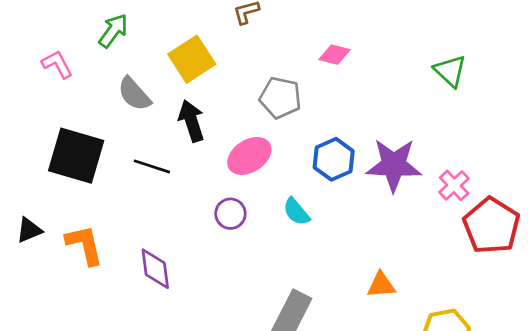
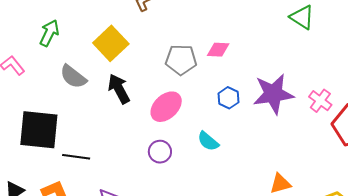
pink diamond: (335, 55) -> (218, 50), moved
blue hexagon: (334, 159) -> (228, 98), size x0.7
black line: (152, 166) -> (76, 157), moved

